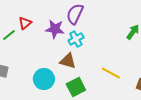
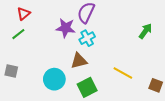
red triangle: (25, 23) -> (24, 14), moved
brown triangle: (68, 61) -> (79, 61), turned -30

